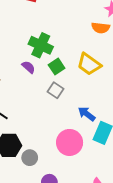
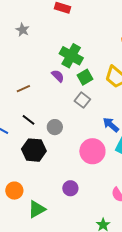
gray circle: (30, 158) -> (55, 127), moved

